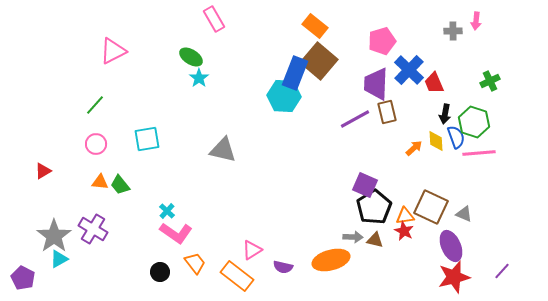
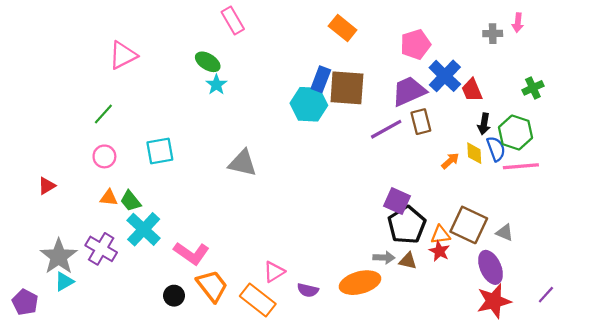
brown square: (319, 61) -> (347, 88), moved, turned -36
blue rectangle: (295, 73) -> (321, 79), size x0.7
purple trapezoid: (376, 84) -> (409, 91), turned 64
cyan cross: (167, 211) -> (144, 229), moved, size x2.0
orange trapezoid: (195, 263) -> (212, 286), size x1.4

